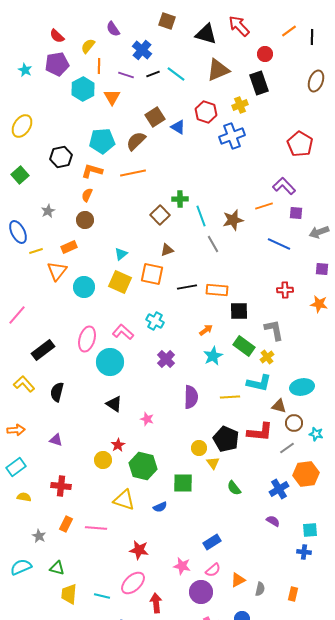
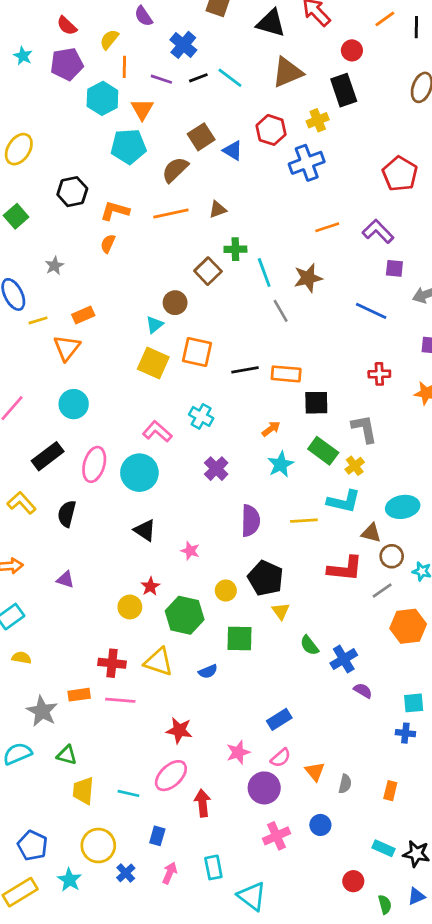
cyan star: (25, 70) -> (23, 56), moved
cyan pentagon: (102, 141) -> (128, 146), moved
orange line: (264, 206) -> (327, 227), moved
brown circle: (85, 220) -> (175, 303), moved
brown triangle: (167, 250) -> (218, 209), moved
cyan circle: (84, 287) -> (74, 404), moved
pink ellipse: (87, 339) -> (94, 464), moved
black pentagon: (226, 439) -> (266, 578), moved
yellow circle: (199, 448) -> (226, 591), moved
red cross: (61, 486) -> (112, 663), moved
blue cross: (279, 489) -> (344, 659), moved
orange rectangle: (66, 524) -> (79, 695), turned 56
gray star: (39, 536) -> (42, 711), size x1.6
pink star: (182, 566) -> (238, 752), turned -30
orange triangle: (238, 580) -> (315, 771), turned -42

